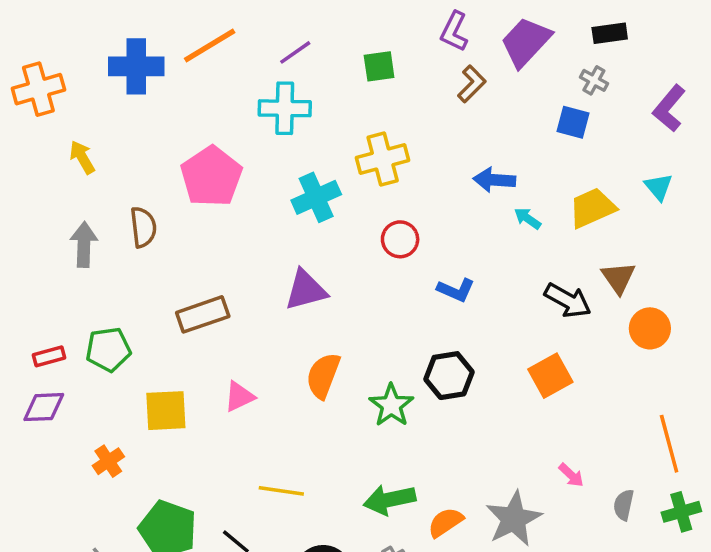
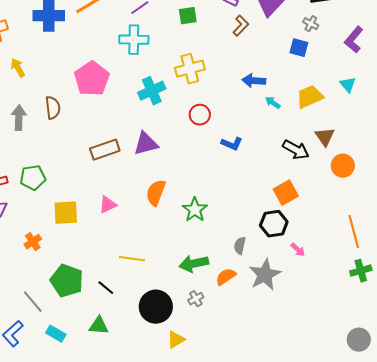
brown rectangle: (203, 314) -> (105, 150), moved
black hexagon: (449, 376) -> (274, 224), moved
gray semicircle: (624, 505) -> (240, 246), moved

